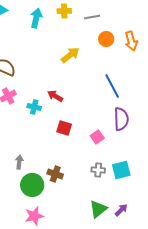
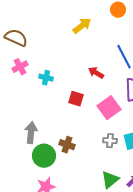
red arrow: (55, 96) -> (96, 73), moved
pink square: (97, 137) -> (109, 108), size x1.6
gray arrow: (19, 162) -> (31, 133), size x1.5

